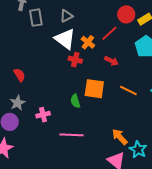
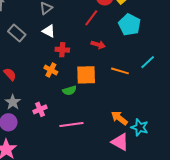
gray rectangle: (36, 18) -> (17, 33), moved, turned -30
white triangle: (65, 39) -> (49, 31), size x0.6
orange cross: (88, 42) -> (51, 70), moved
green semicircle: (75, 101) -> (69, 90), turned -80

